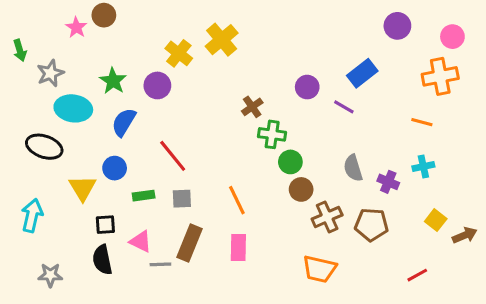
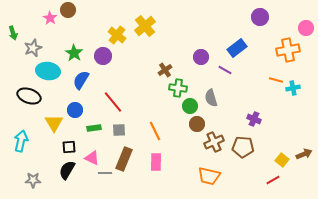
pink circle: (452, 37) -> (306, 28), moved
cyan cross: (423, 167) -> (293, 88), moved
gray semicircle: (353, 168) -> (211, 98), moved
yellow square: (436, 220) -> (282, 160), moved
black semicircle: (102, 260) -> (67, 170), turned 42

